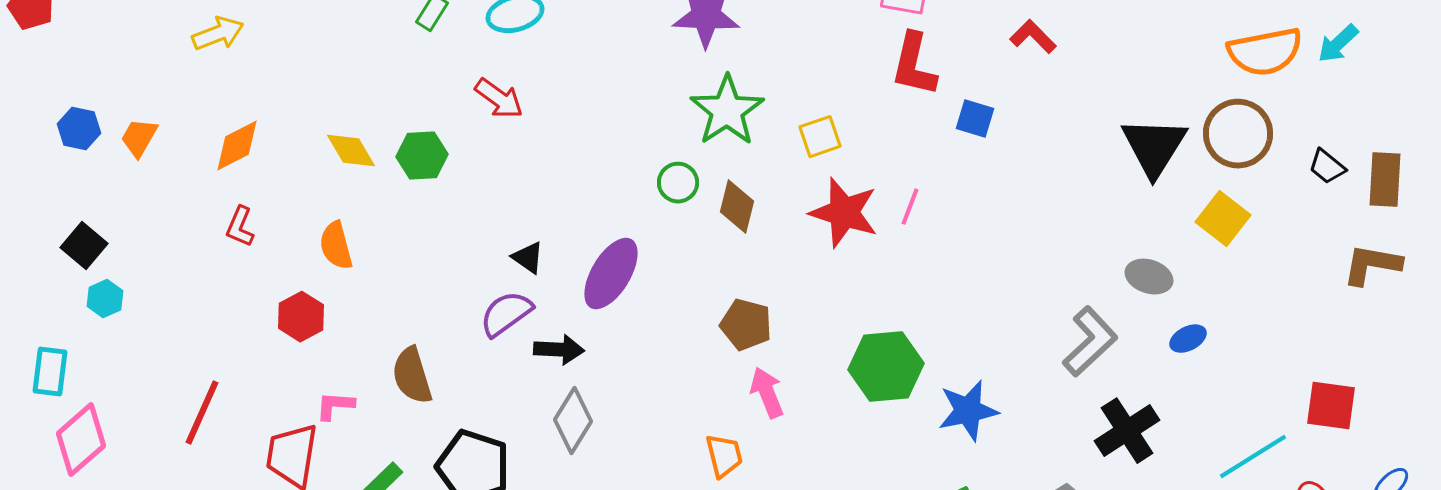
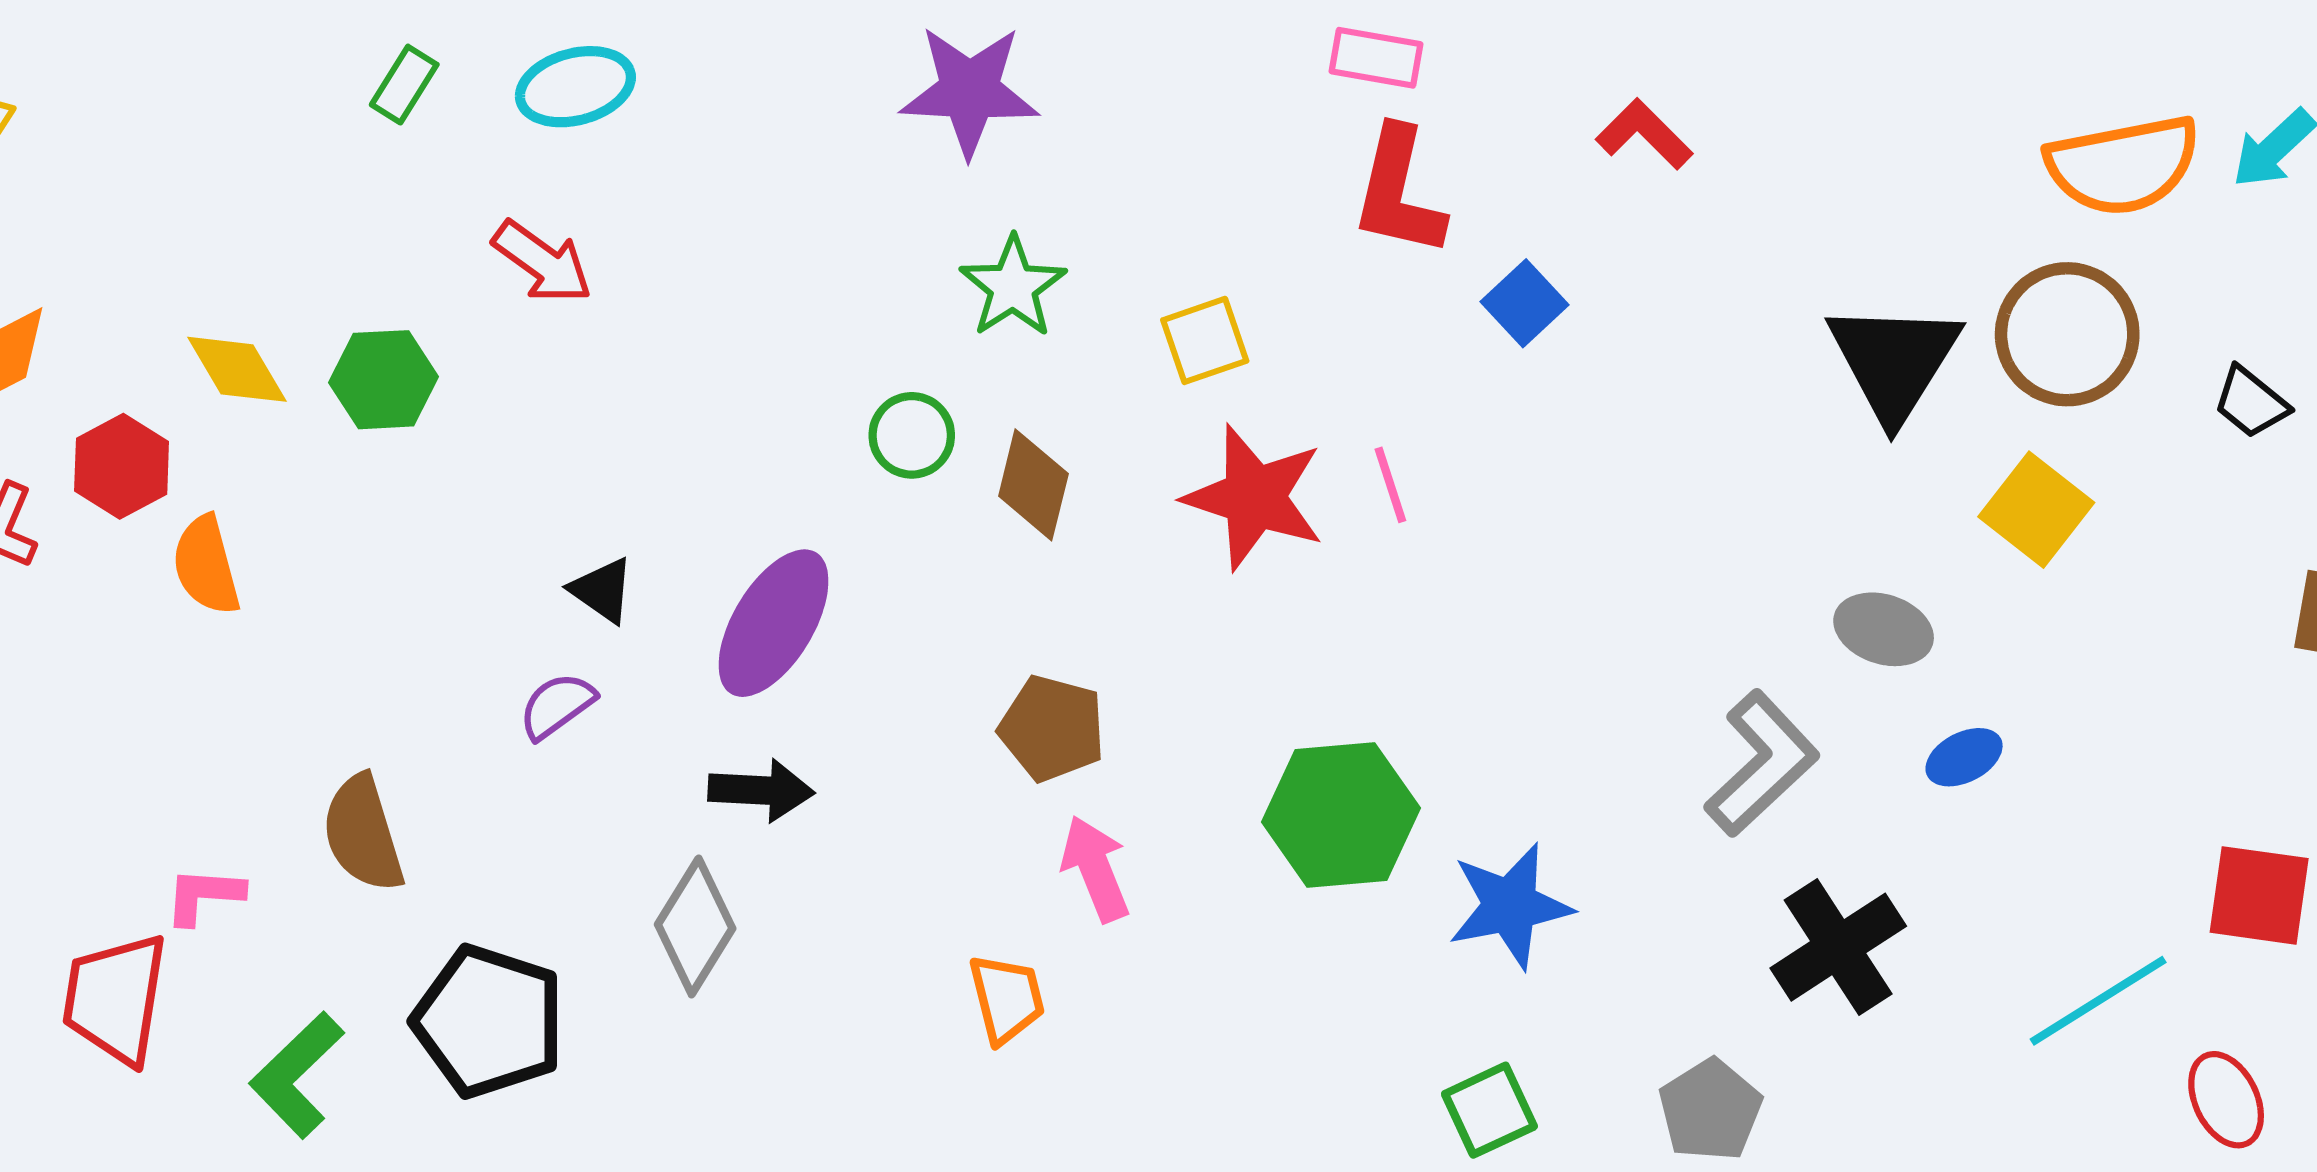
green star: (727, 111) -> (1013, 287), size x0.7
blue square: (975, 119) -> (1525, 303), turned 30
pink line: (910, 207) -> (1390, 485), turned -39
purple semicircle: (506, 314) -> (557, 706), size x0.7
red hexagon: (301, 317) -> (122, 466), moved
black arrow: (559, 350) -> (761, 790), moved

